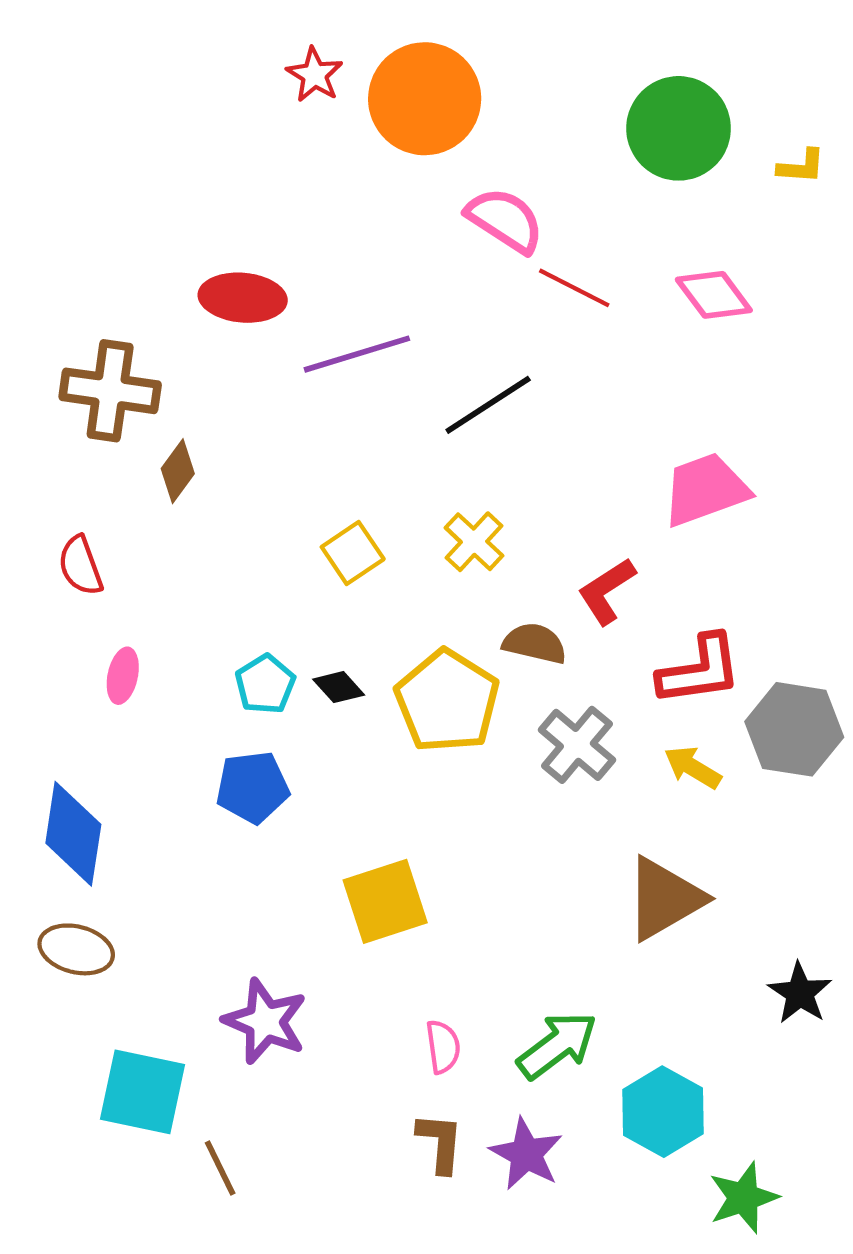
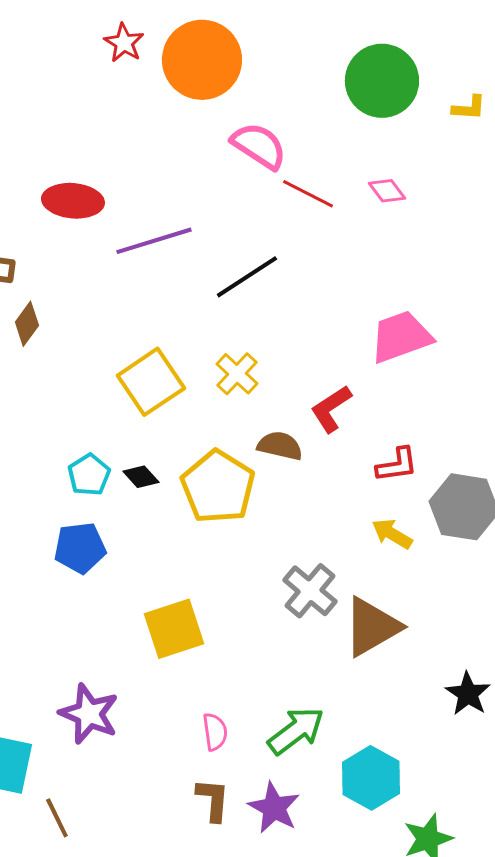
pink diamond: (714, 295) -> (387, 191), moved, size x0.7
yellow square: (353, 553) -> (151, 382), size x1.5
red L-shape: (700, 670) -> (397, 465), size x0.7
gray cross: (577, 745) -> (310, 591), moved

